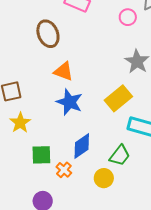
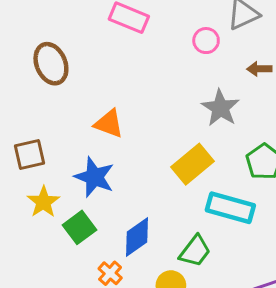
brown ellipse: (48, 34) -> (51, 64), moved
blue star: (69, 102) -> (94, 177), moved
green square: (41, 155) -> (80, 227), moved, turned -35

